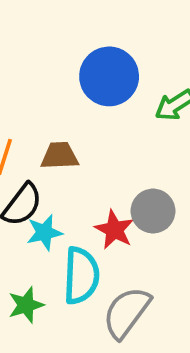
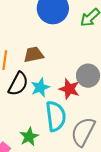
cyan star: (44, 232) -> (40, 87), moved

